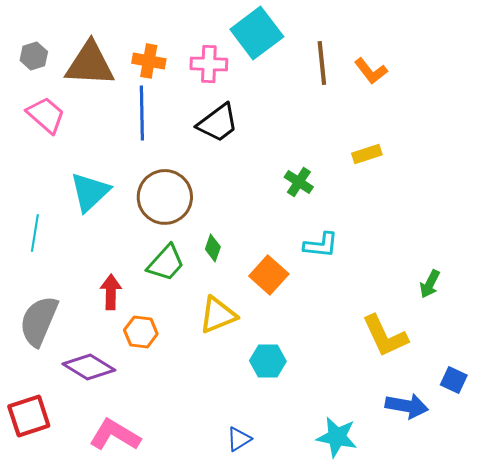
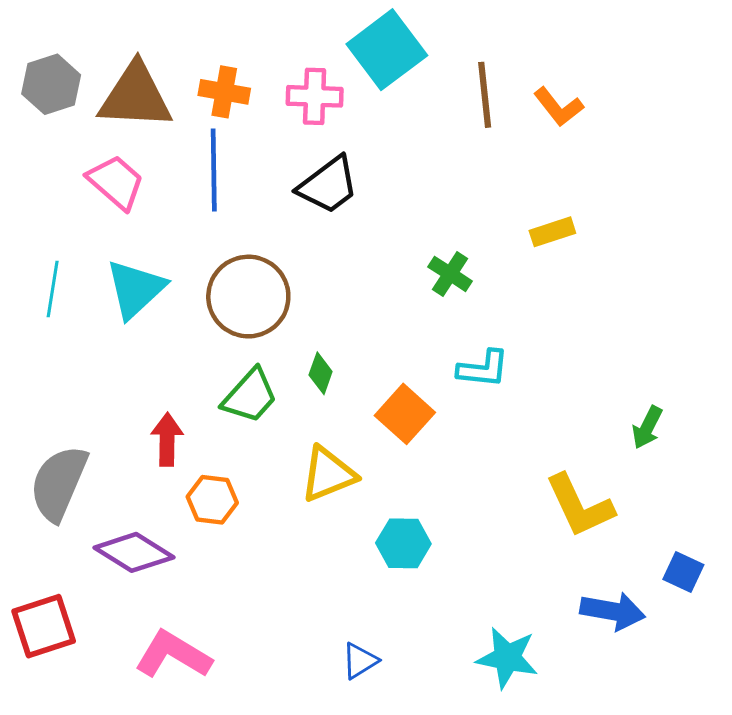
gray hexagon: (34, 56) -> (51, 84), size x1.4
pink trapezoid: (46, 115) -> (116, 182), moved
cyan line: (35, 233) -> (53, 289), moved

